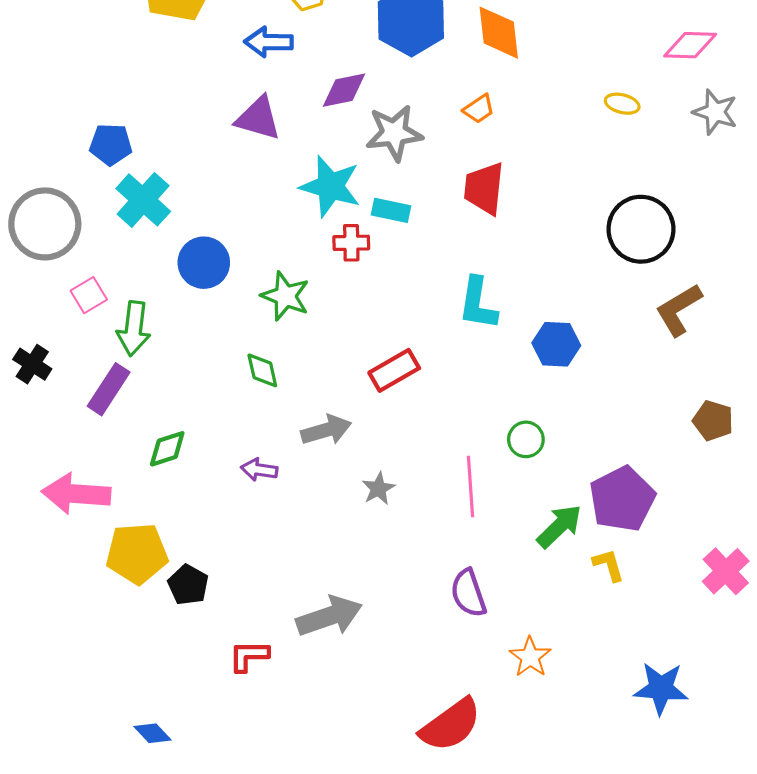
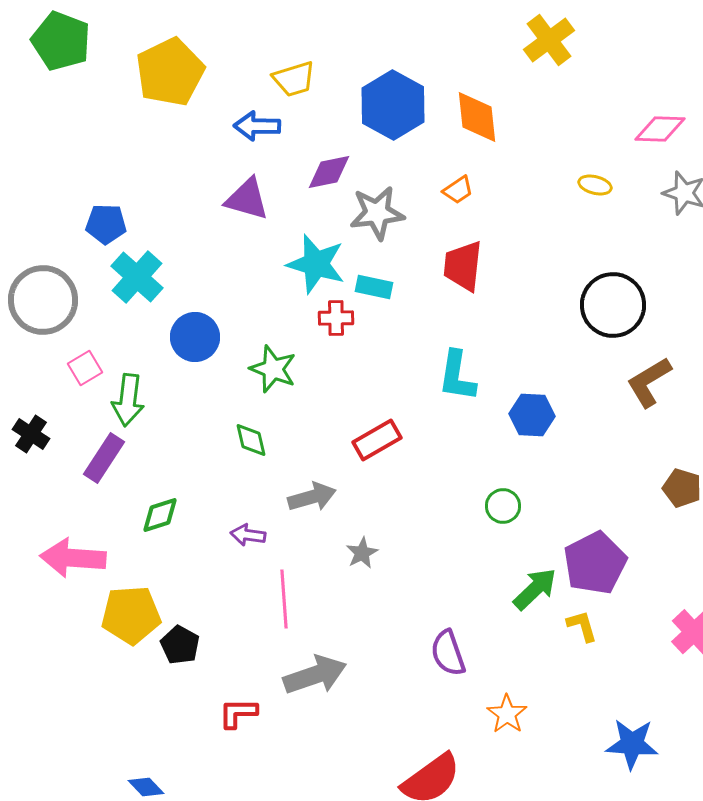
pink line: (470, 486) -> (284, 599), moved

